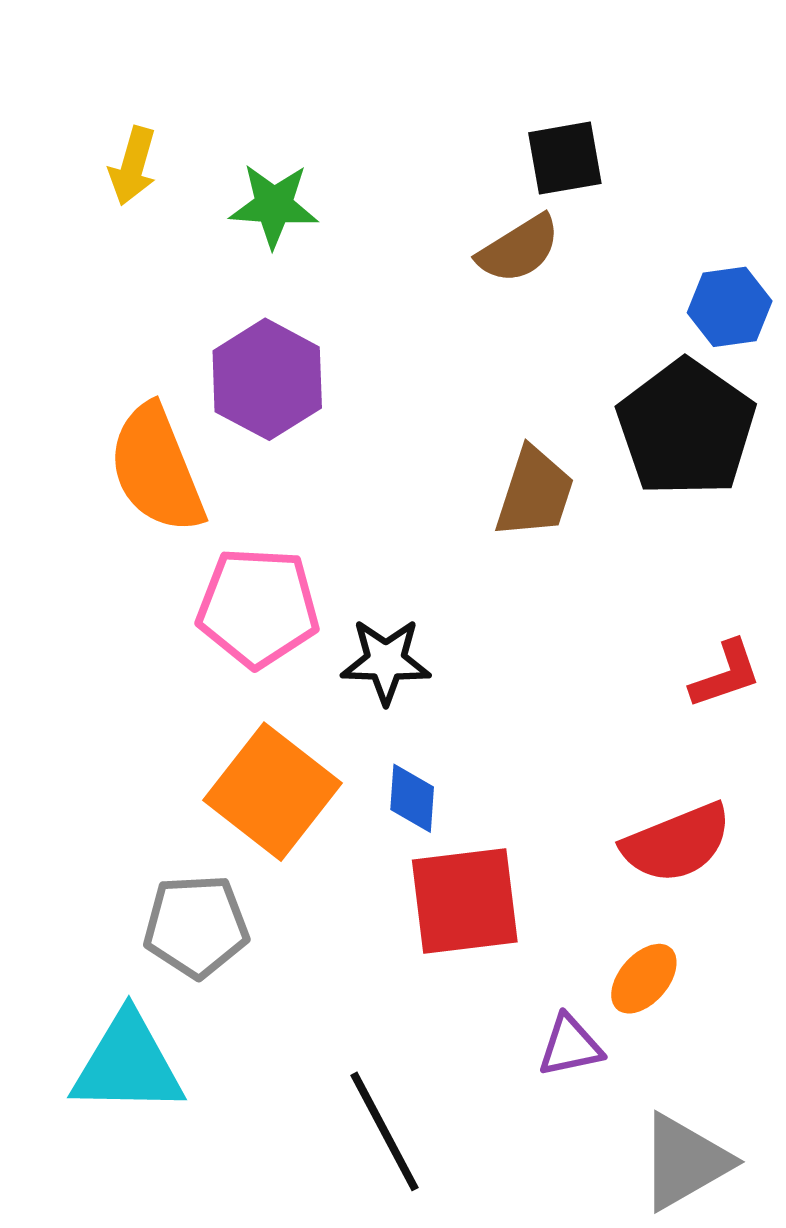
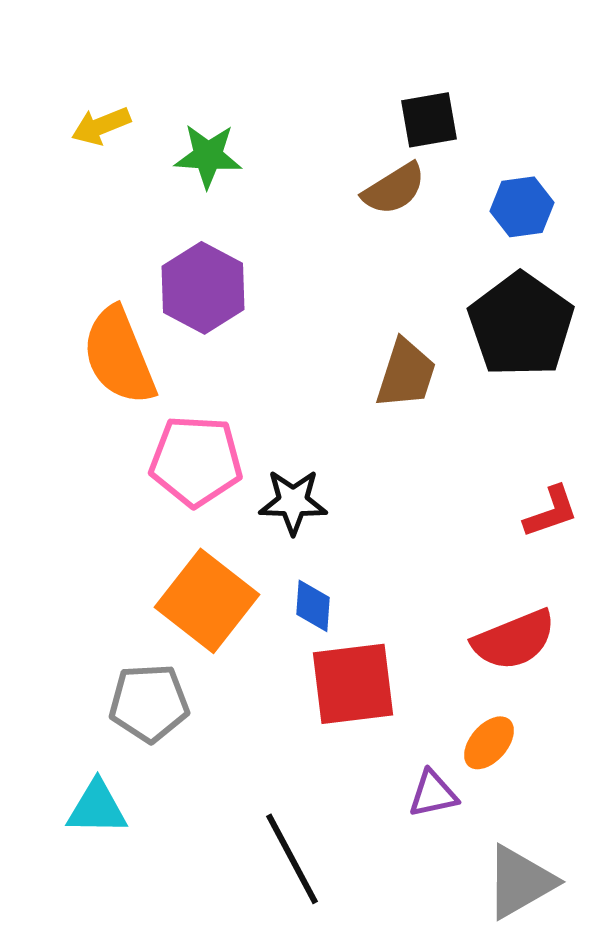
yellow arrow: (133, 166) -> (101, 126), turned 52
blue hexagon: (730, 307) -> (522, 207), moved
cyan triangle: (128, 1064) -> (97, 808), size x0.7

